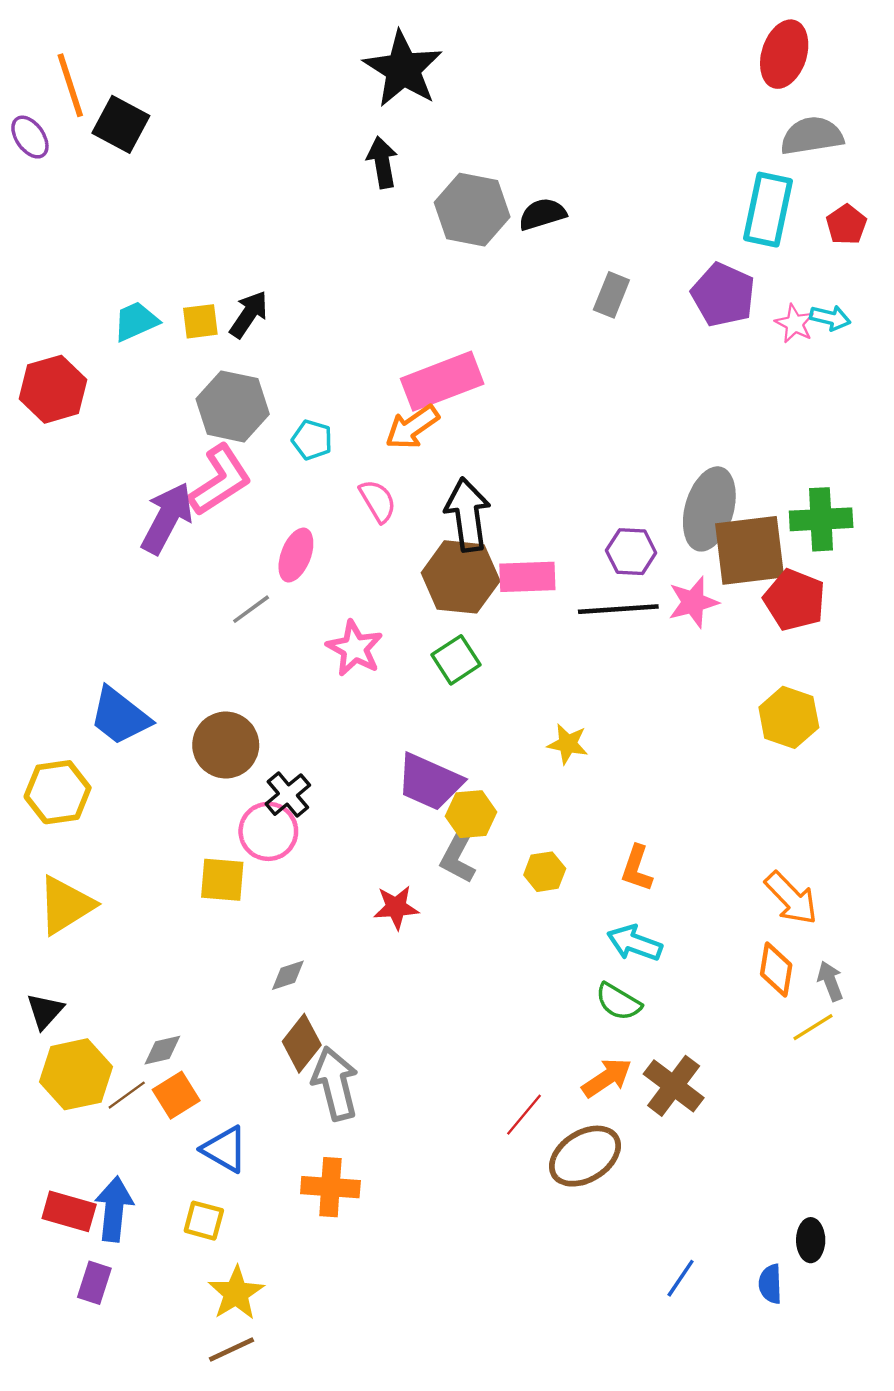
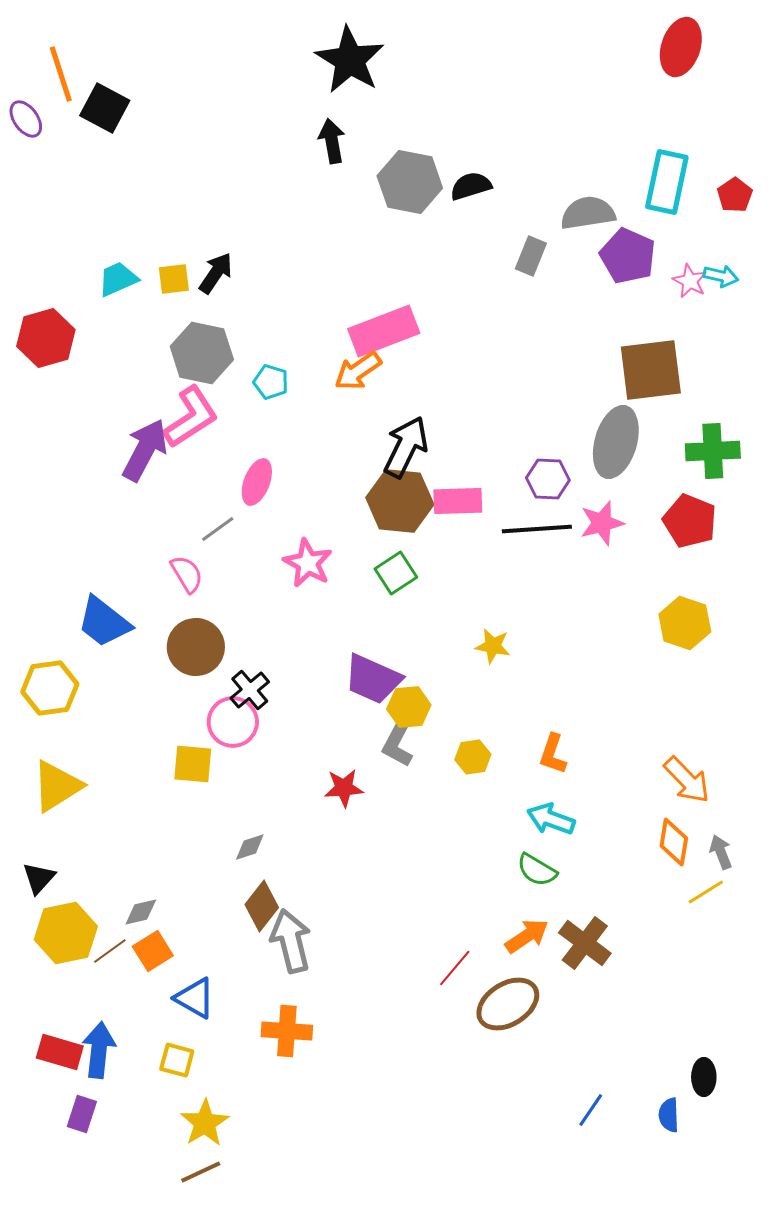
gray semicircle: (812, 136) -> (588, 213), moved
pink semicircle: (378, 501) -> (187, 574), moved
black arrow: (468, 515) -> (406, 447), turned 34
brown square: (750, 550) -> (651, 370), moved

